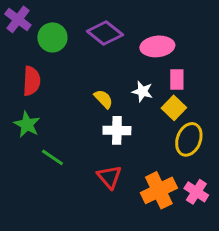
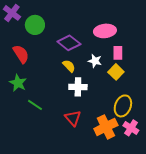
purple diamond: (105, 33) -> (69, 43), moved
red semicircle: (31, 81) -> (21, 54), turned -36
yellow ellipse: (189, 139) -> (123, 106), moved

